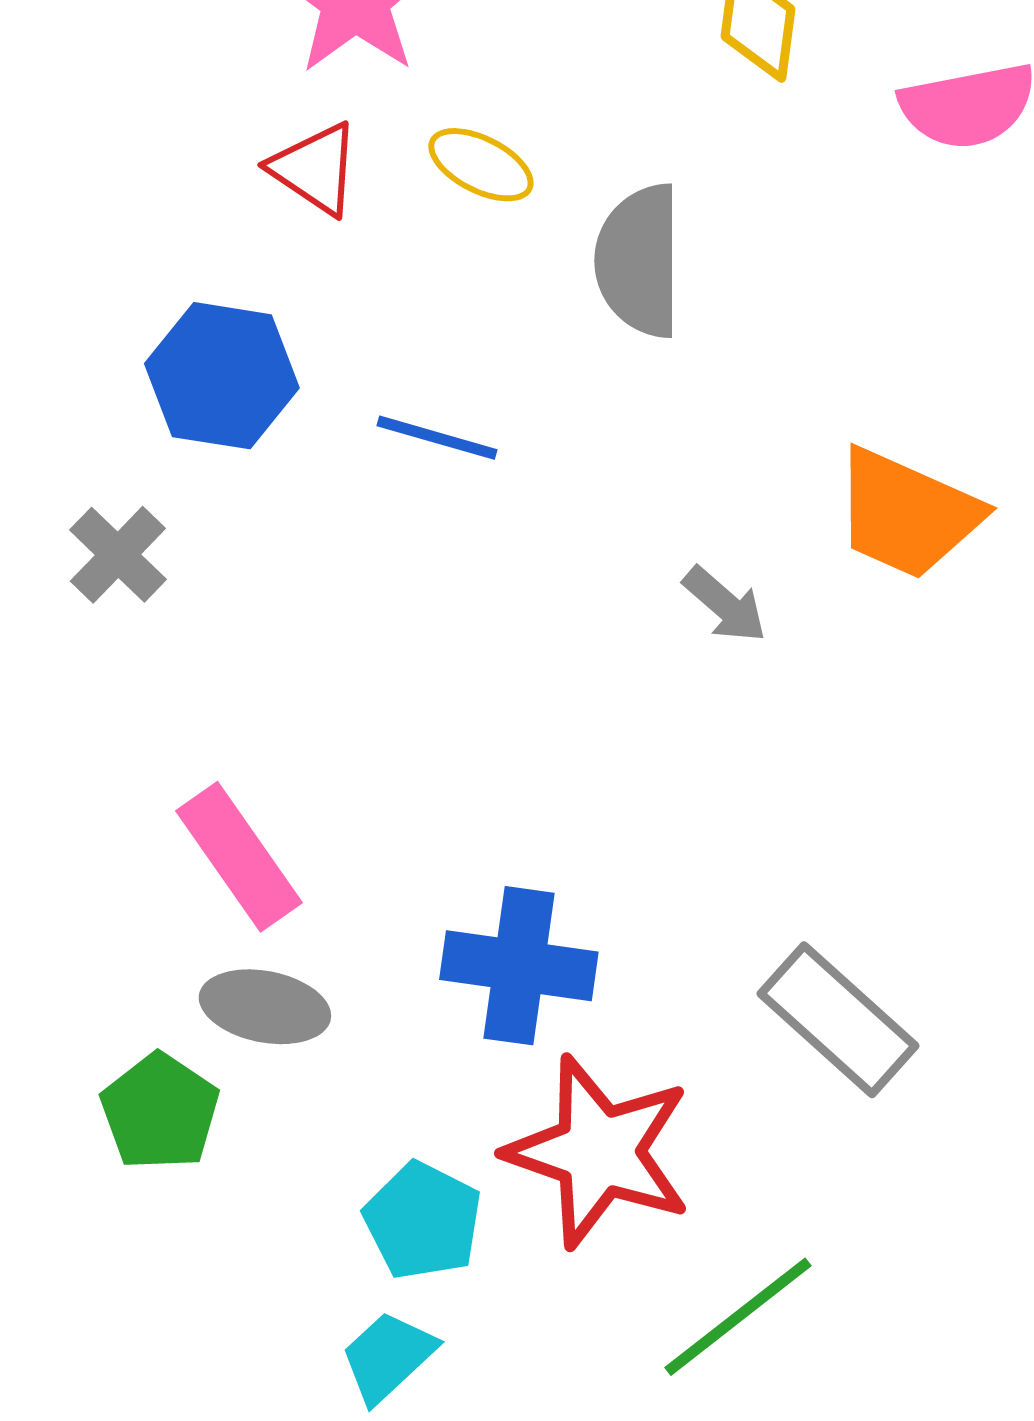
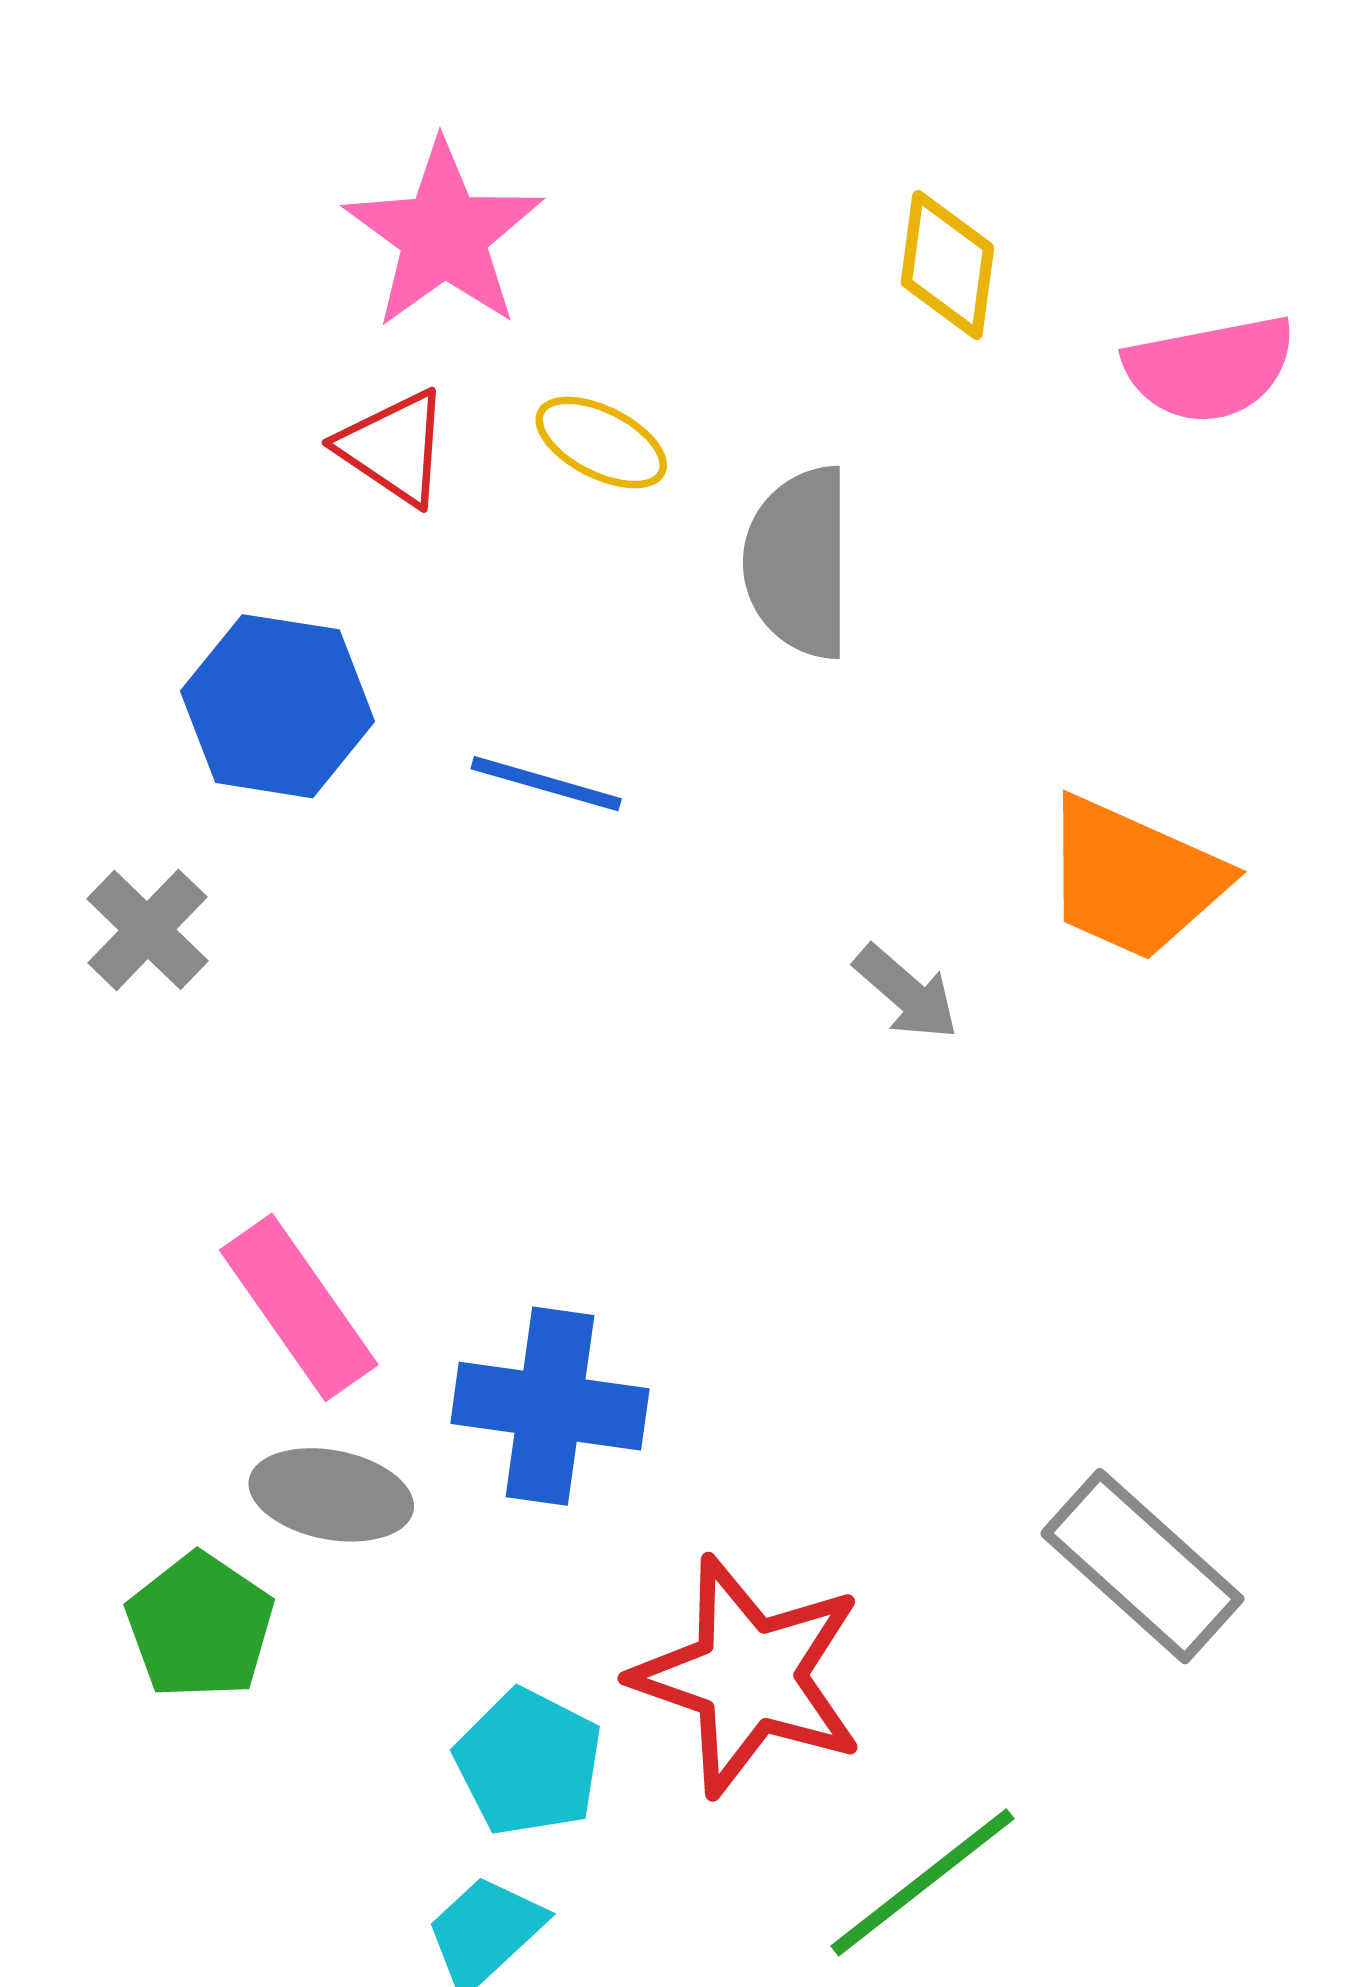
blue cross: (519, 966) -> (550, 1406), moved
gray rectangle: (838, 1020) -> (1142, 1566), moved

